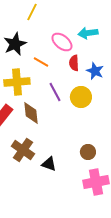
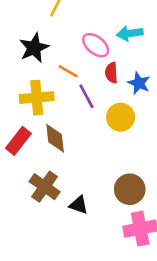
purple line: (55, 92) -> (86, 96), moved
brown circle: (88, 152) -> (130, 189), size x1.5

